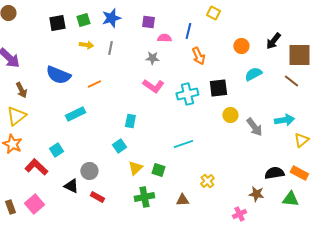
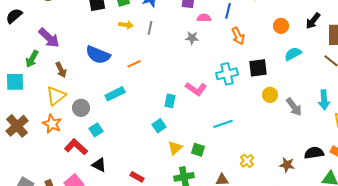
pink L-shape: (153, 86) -> (196, 89), moved
cyan arrow: (284, 120) -> (324, 100), turned 96
gray circle: (89, 171) -> (81, 108), moved
black triangle: (71, 186) -> (99, 165), moved
brown star: (256, 194) -> (287, 165), moved

